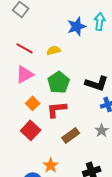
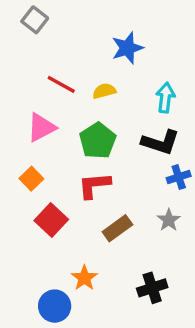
cyan arrow: (100, 21) -> (165, 98), moved
red line: (25, 48) -> (61, 84), moved
yellow semicircle: (54, 50) -> (104, 91), moved
orange square: (33, 103) -> (31, 179), moved

